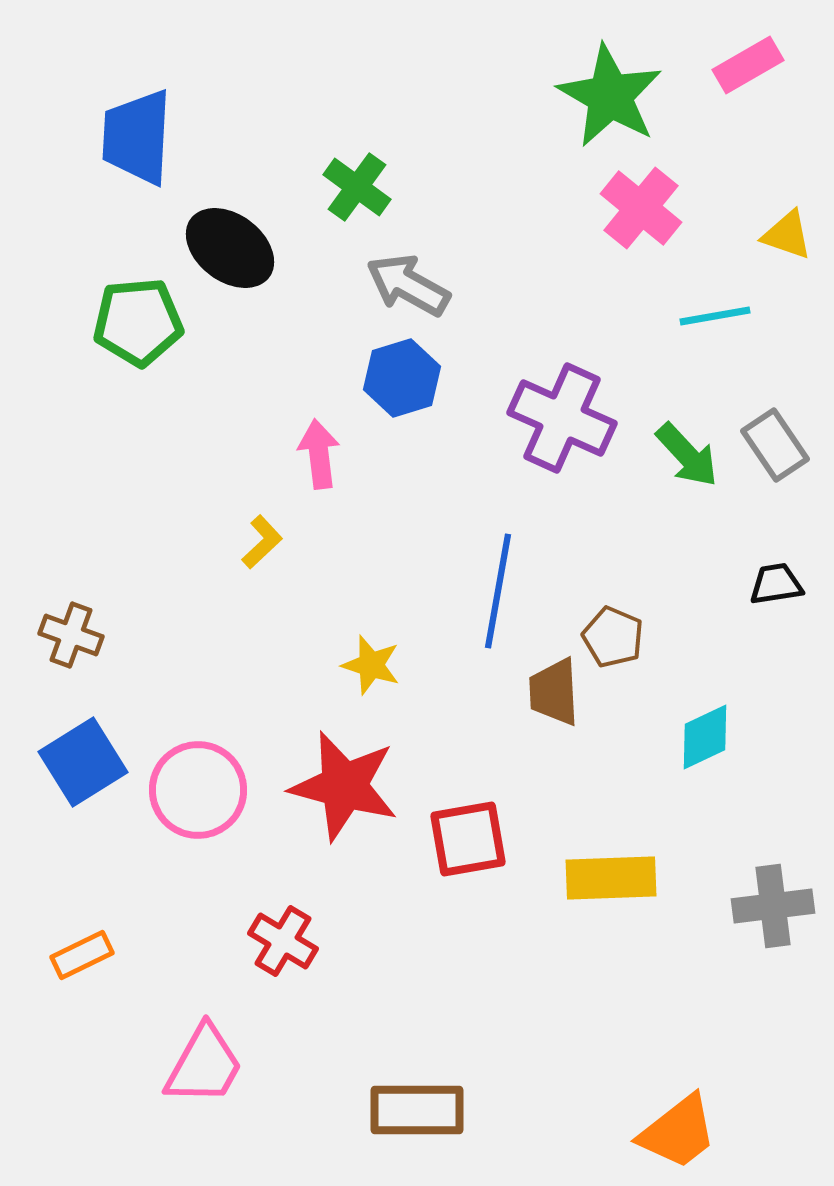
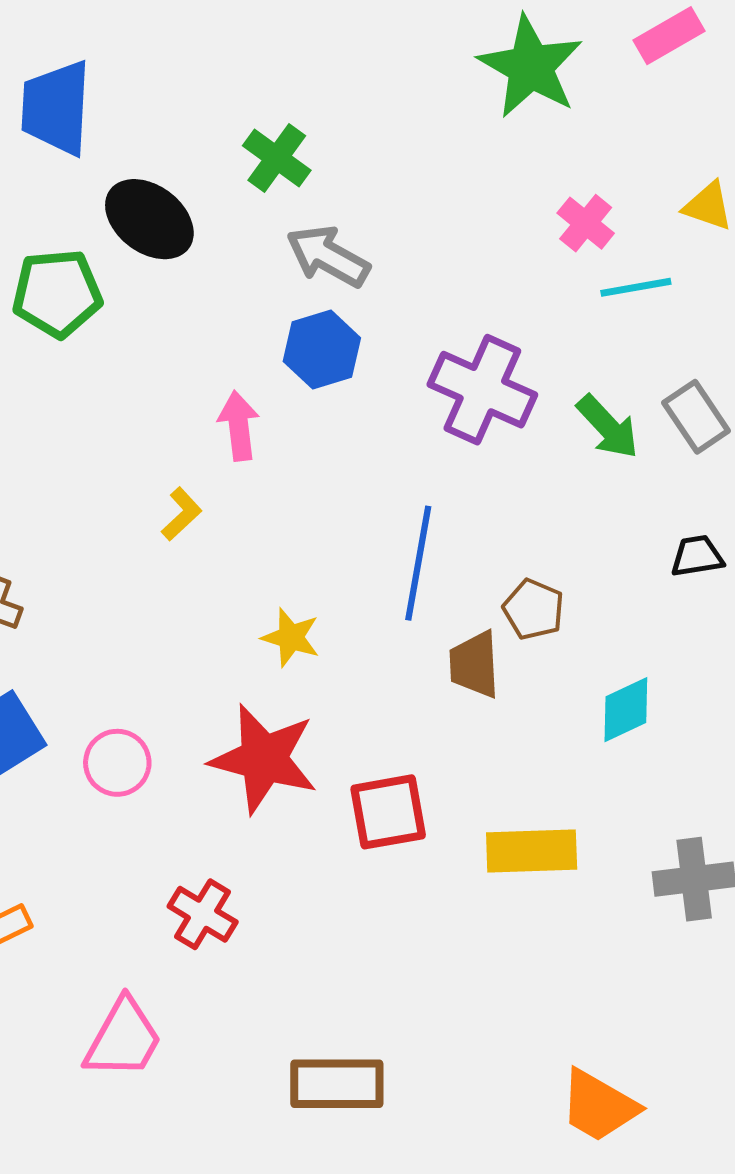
pink cross: (641, 208) -> (586, 223), moved, size x0.7
pink circle: (198, 790) -> (117, 763), size x0.7
orange trapezoid: (678, 1132) -> (599, 1106), turned 68

